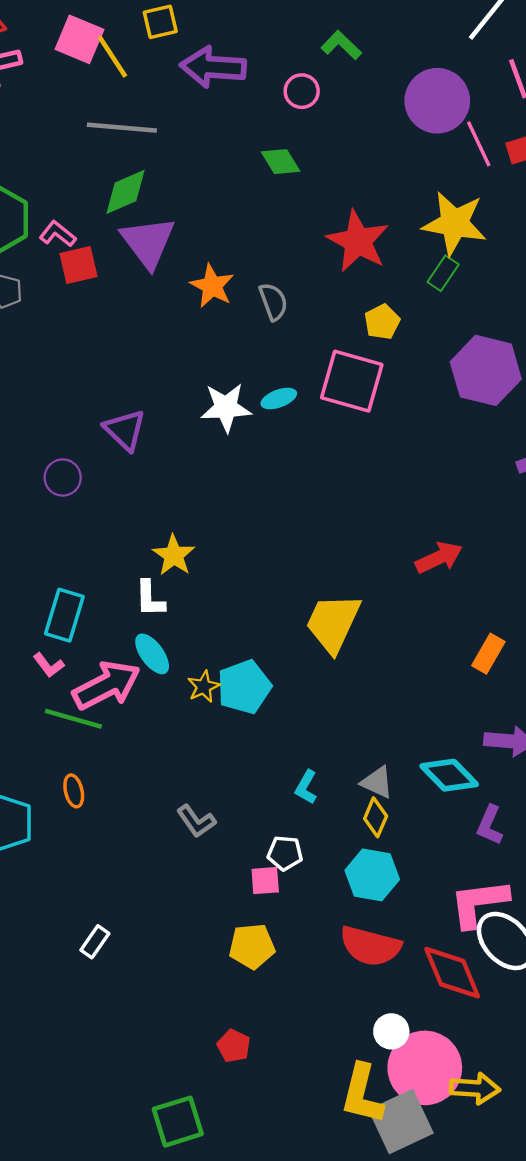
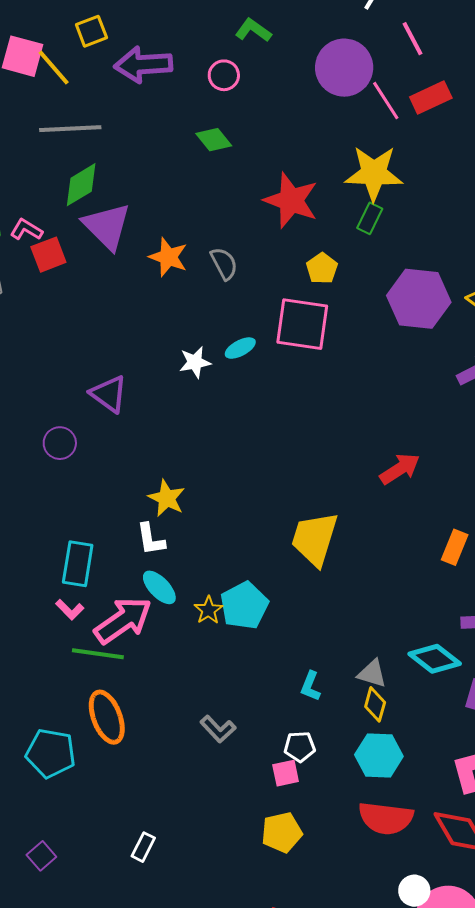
white star: (226, 408) -> (195, 362), size x0.7
orange ellipse: (74, 791) -> (107, 717), size x1.8

